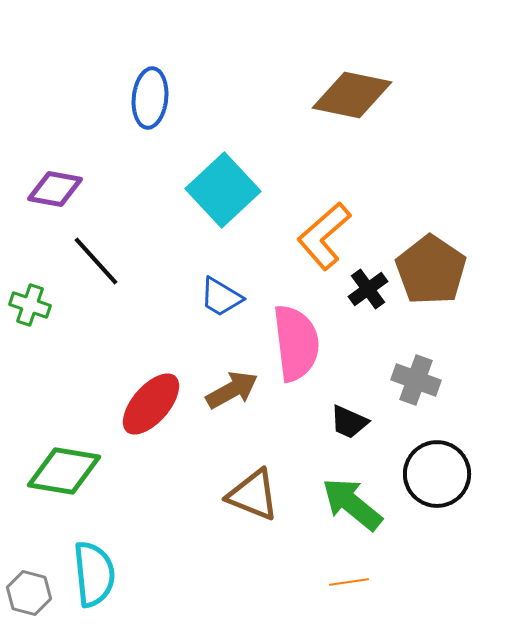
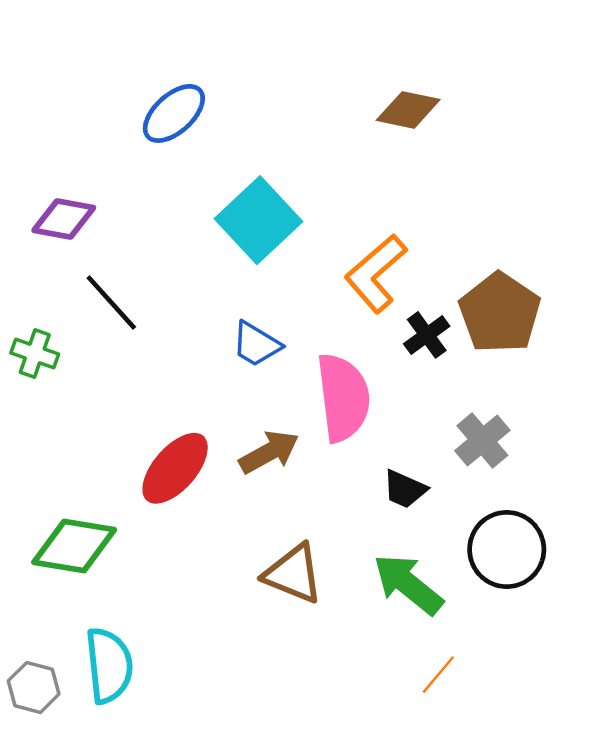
brown diamond: (352, 95) -> (408, 110), size x0.7
blue ellipse: (150, 98) -> (174, 113), turned 42
gray cross: (416, 380) -> (482, 440), turned 30
orange line: (349, 582) -> (438, 675), moved, turned -42

